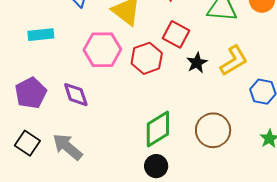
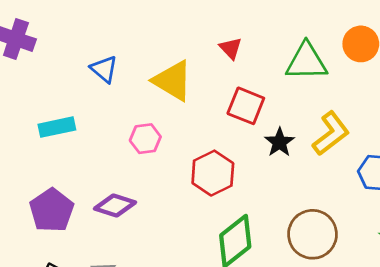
pink hexagon: (102, 50) -> (145, 139), size x0.6
red hexagon: (147, 58) -> (213, 173), moved
purple diamond: (76, 95) -> (115, 206), turned -48

